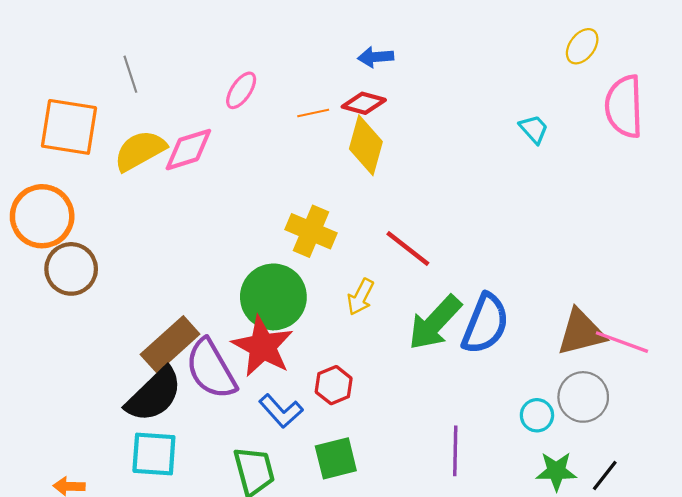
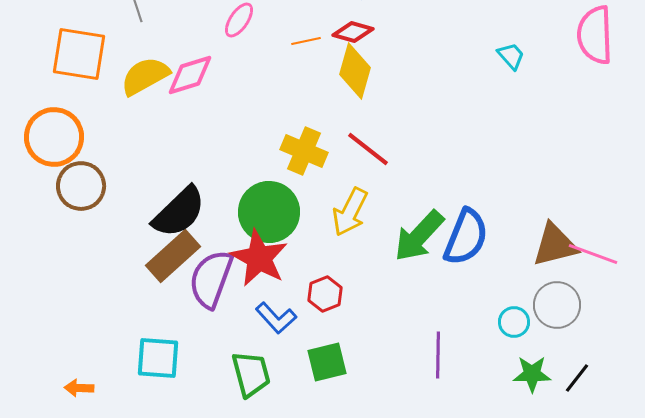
red line: (408, 249) -> (368, 149), moved
yellow arrow: (361, 297) -> (350, 212), size x1.4
purple semicircle: (211, 369) -> (211, 279), turned 50
black semicircle: (154, 395) -> (179, 212), moved

